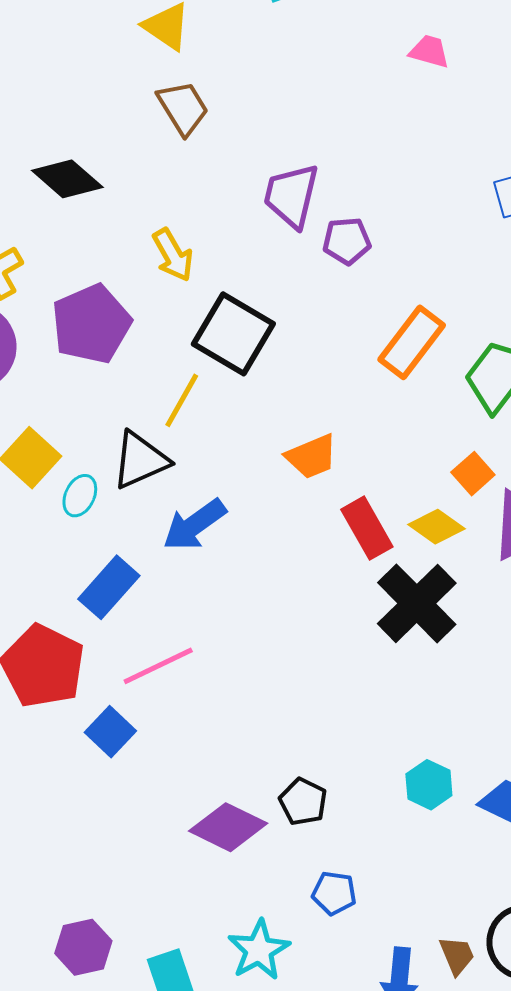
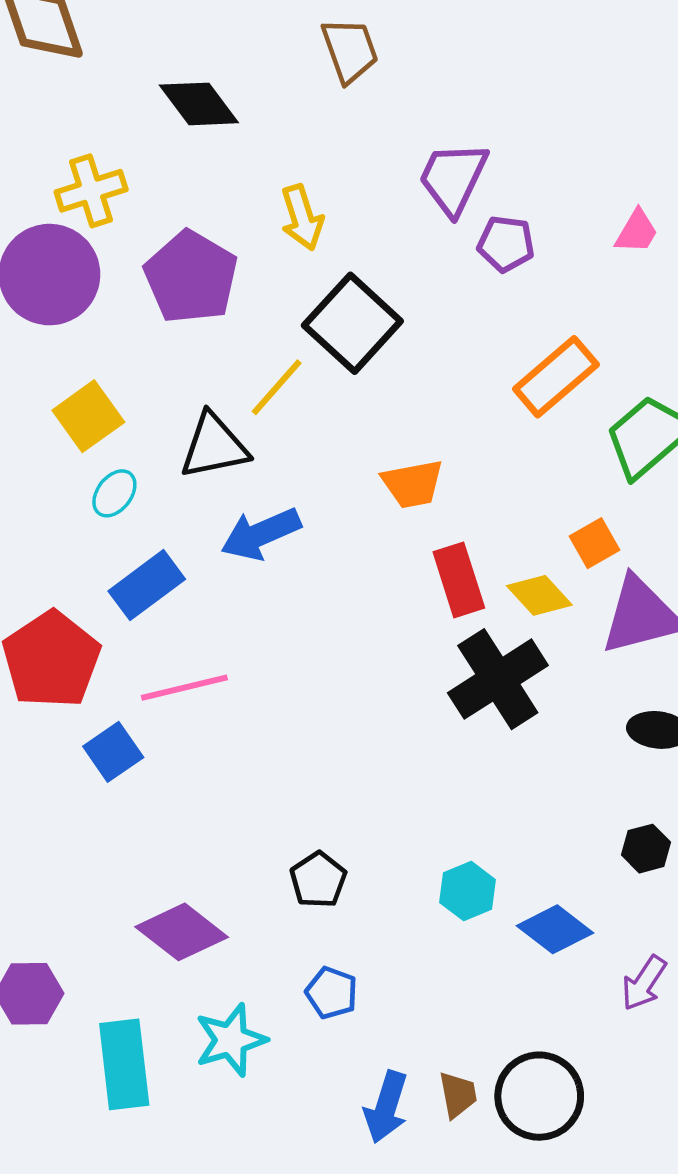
pink trapezoid: (429, 51) -> (637, 231), moved, turned 93
purple pentagon: (91, 324) -> (191, 277), turned -30
cyan ellipse: (80, 496) -> (114, 493), moved
purple diamond: (228, 827) -> (182, 932), moved

